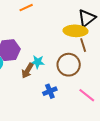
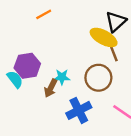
yellow ellipse: (75, 31) -> (104, 37), turned 30
blue cross: (50, 91) -> (79, 110), size x1.5

